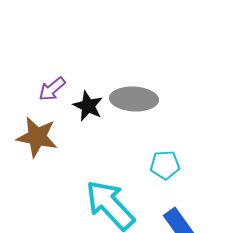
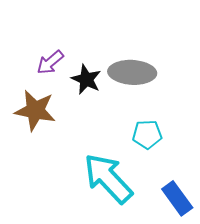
cyan pentagon: (165, 165) -> (147, 134), moved

